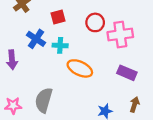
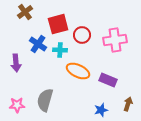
red square: (58, 17) -> (58, 24), size x1.5
red circle: (95, 22) -> (82, 35), moved
purple rectangle: (127, 73) -> (108, 80), moved

